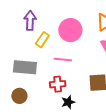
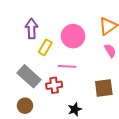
gray rectangle: (25, 67) -> (29, 76), turned 40
red cross: (58, 84) -> (54, 85), moved

